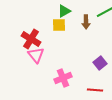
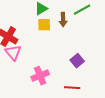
yellow square: (59, 25) -> (44, 25), moved

